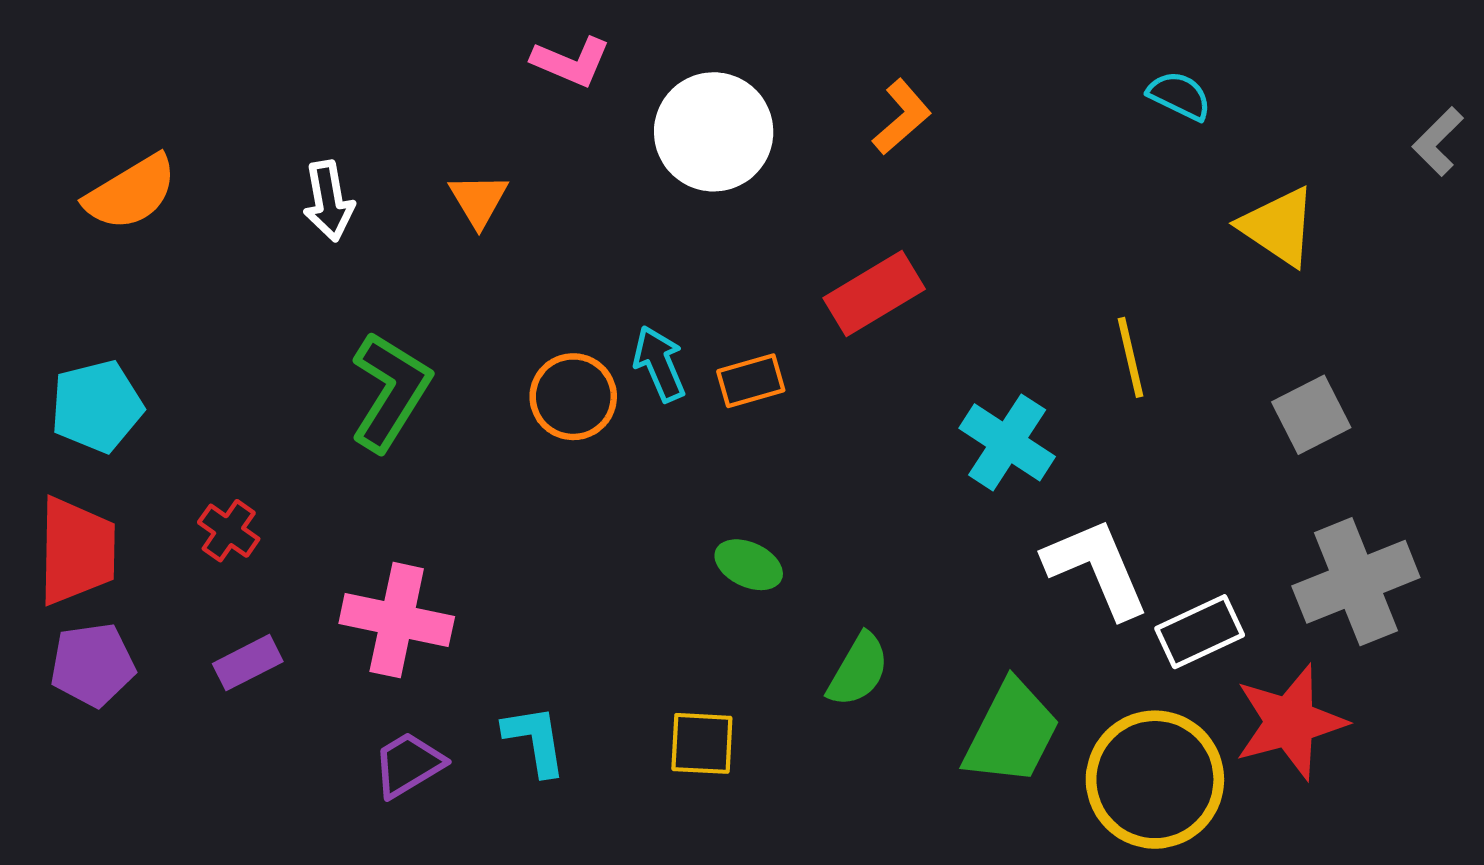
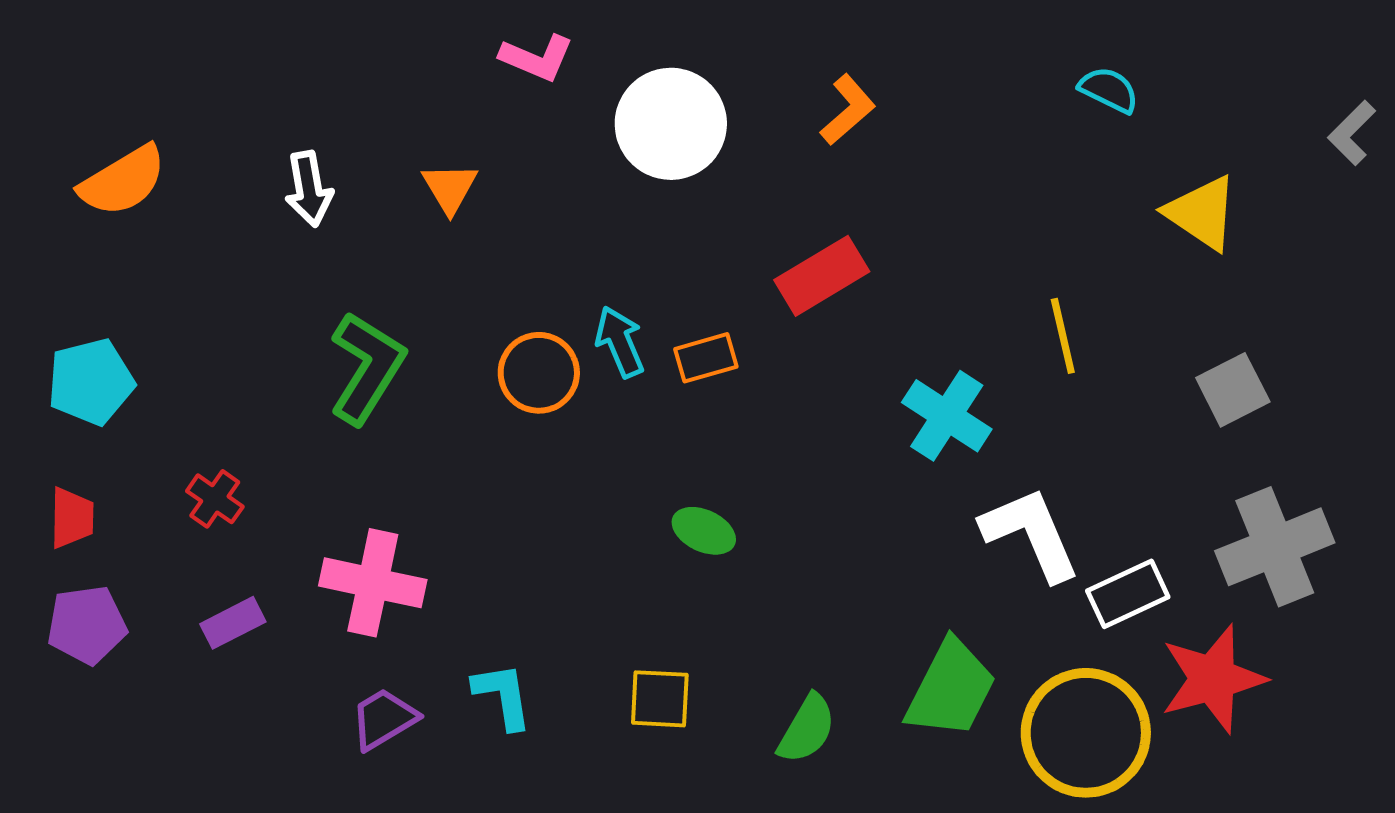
red trapezoid: (77, 551) -> (72, 518), size x0.6
green semicircle: (858, 670) -> (807, 729), moved

